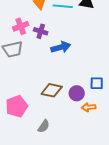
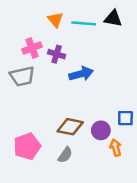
orange arrow: (89, 107) -> (116, 148), turned 80
gray semicircle: (44, 126) -> (65, 155), moved

